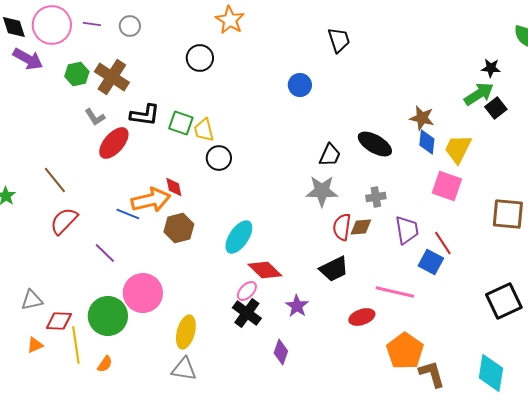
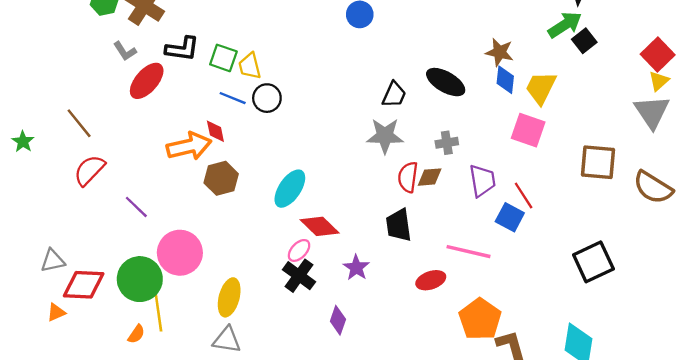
blue line: (128, 214) -> (233, 98), moved
black trapezoid: (334, 269) -> (399, 225), turned 108
red diamond: (59, 321) -> (84, 285), size x1.4
yellow line: (76, 345) -> (158, 310), moved

